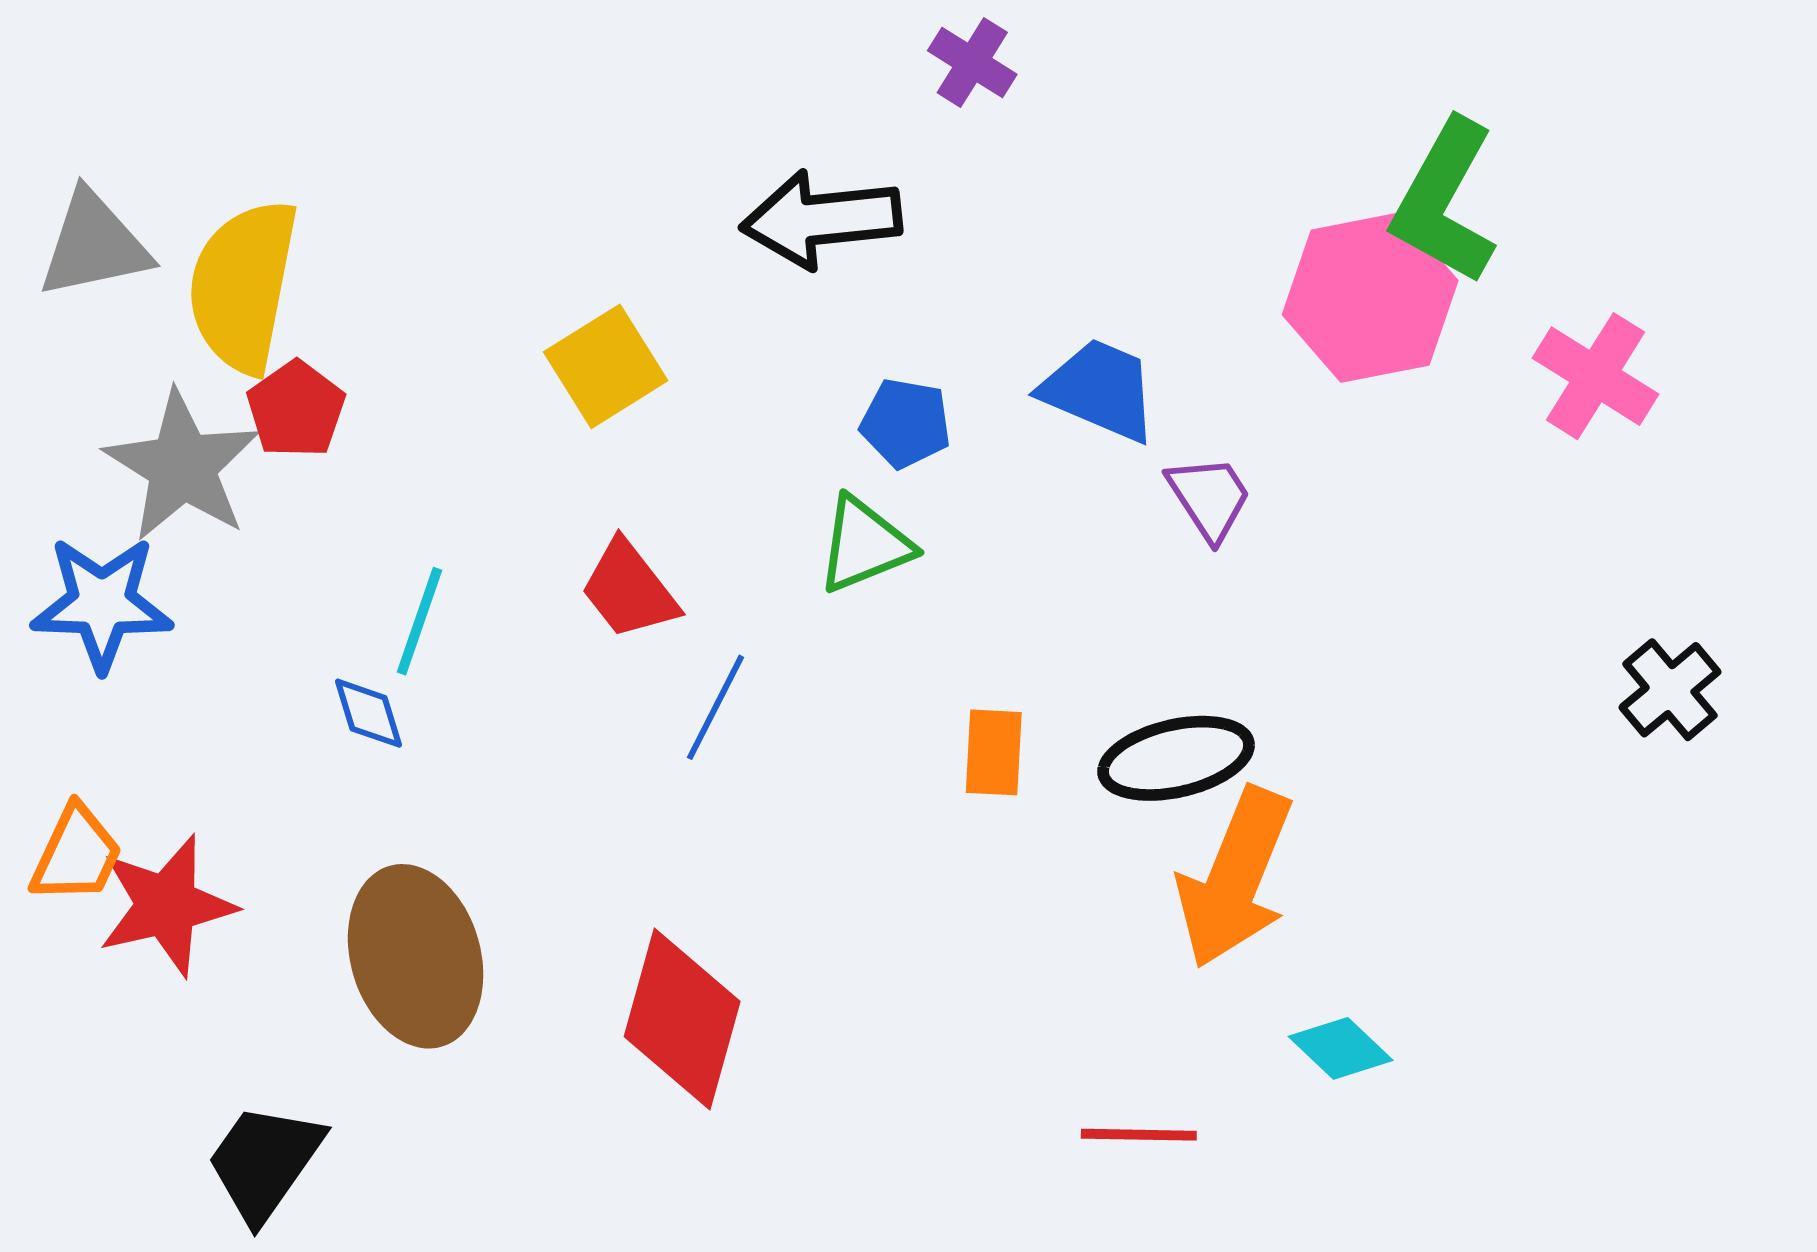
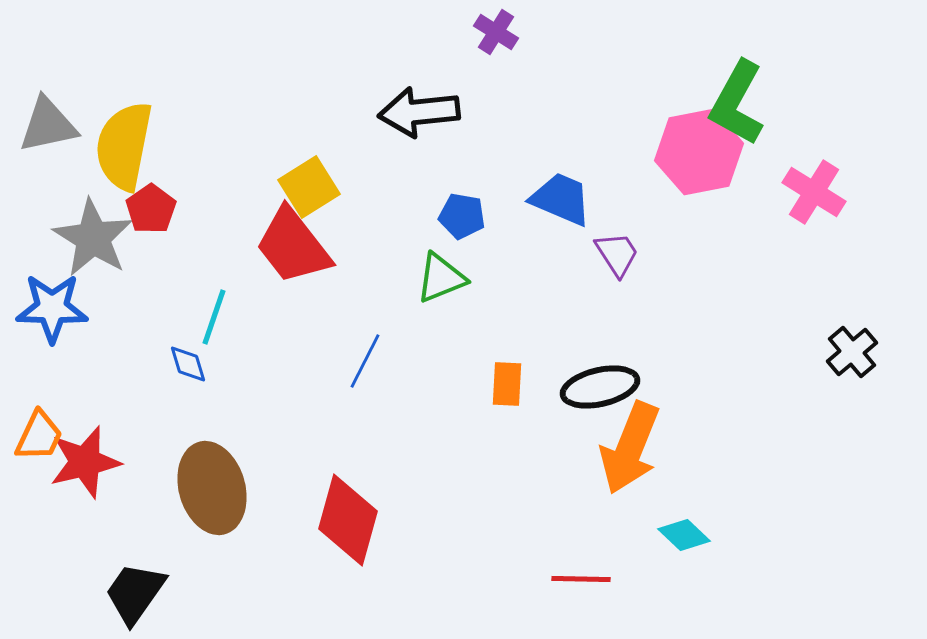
red trapezoid: (629, 590) -> (293, 246), moved, size x1.5

